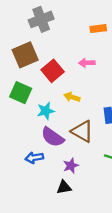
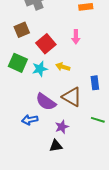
brown square: (25, 55) -> (22, 30), size x0.7
pink arrow: (87, 63) -> (76, 37), turned -88
cyan star: (46, 111) -> (40, 69), moved

